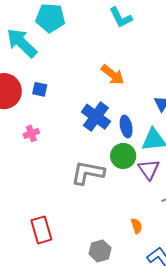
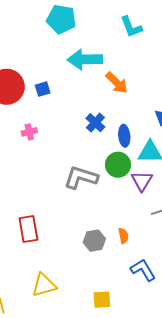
cyan arrow: (22, 43) -> (85, 59), moved, turned -52
blue square: (40, 89) -> (43, 89), turned -35
blue cross: (96, 117) -> (95, 123), size x0.7
gray hexagon: (100, 251) -> (94, 241), moved

